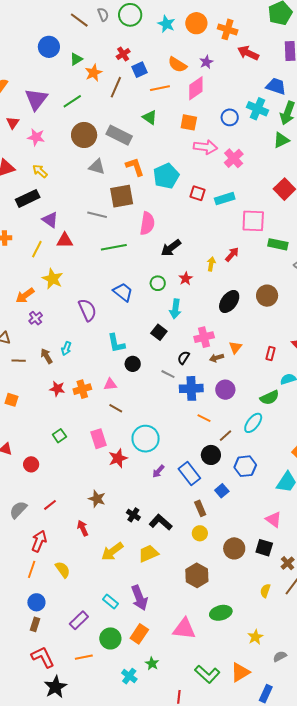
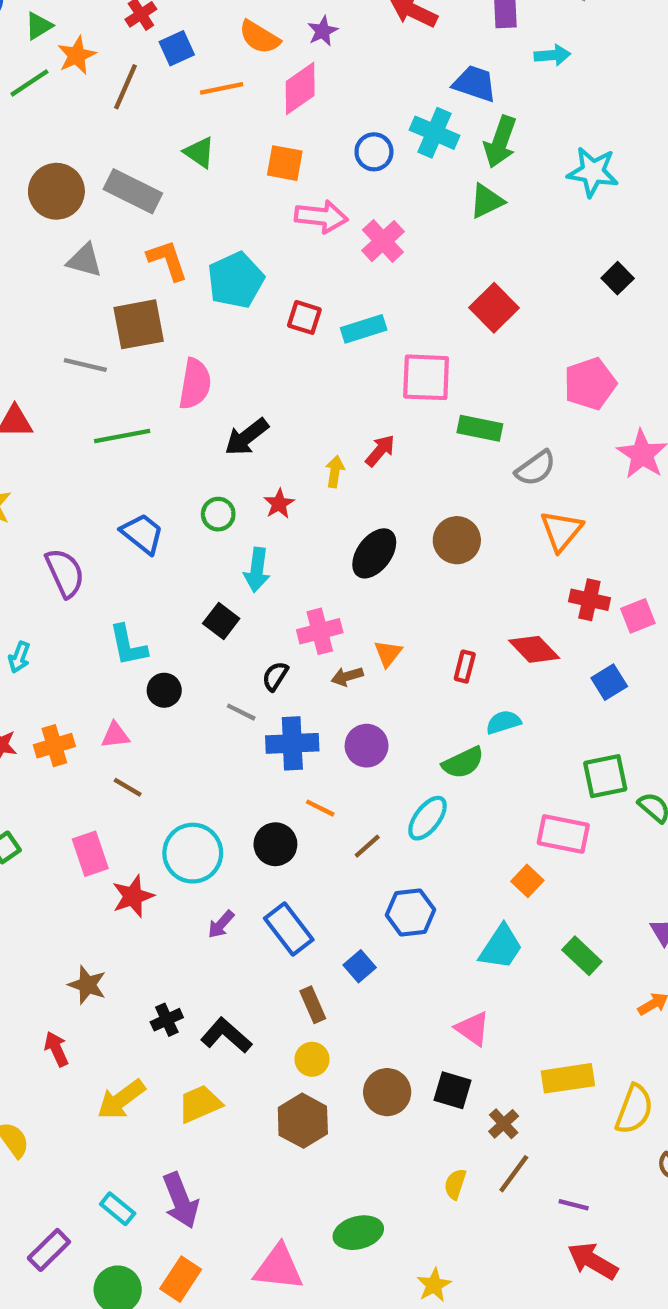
green line: (72, 101) -> (29, 83), moved
black circle: (211, 455) -> (275, 844), moved
black cross: (133, 515) -> (167, 1020), turned 32
brown hexagon: (197, 575) -> (303, 1121), moved

